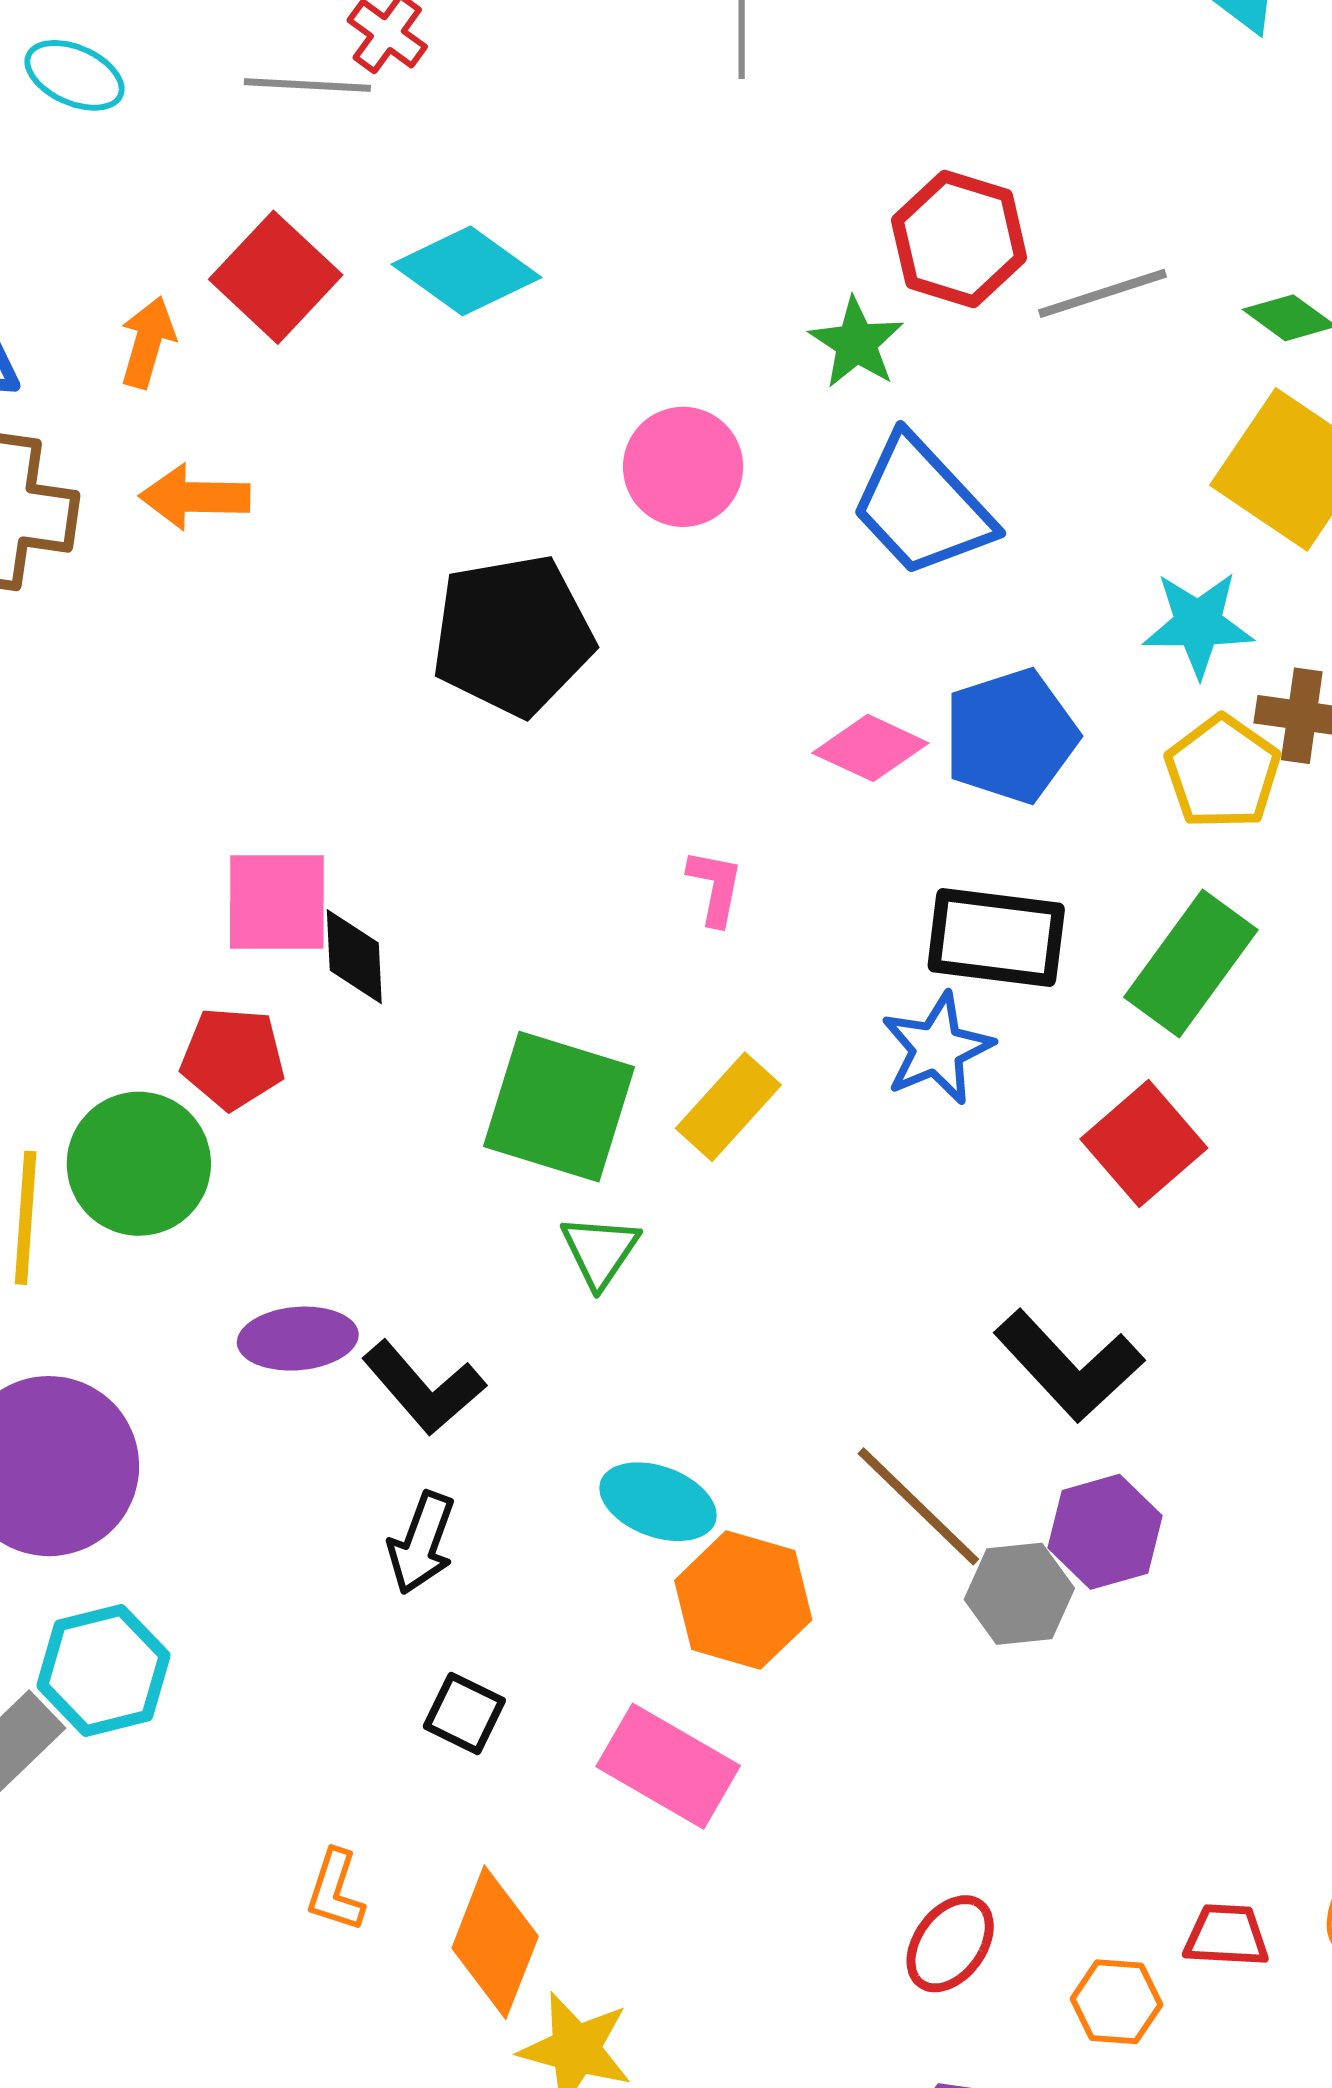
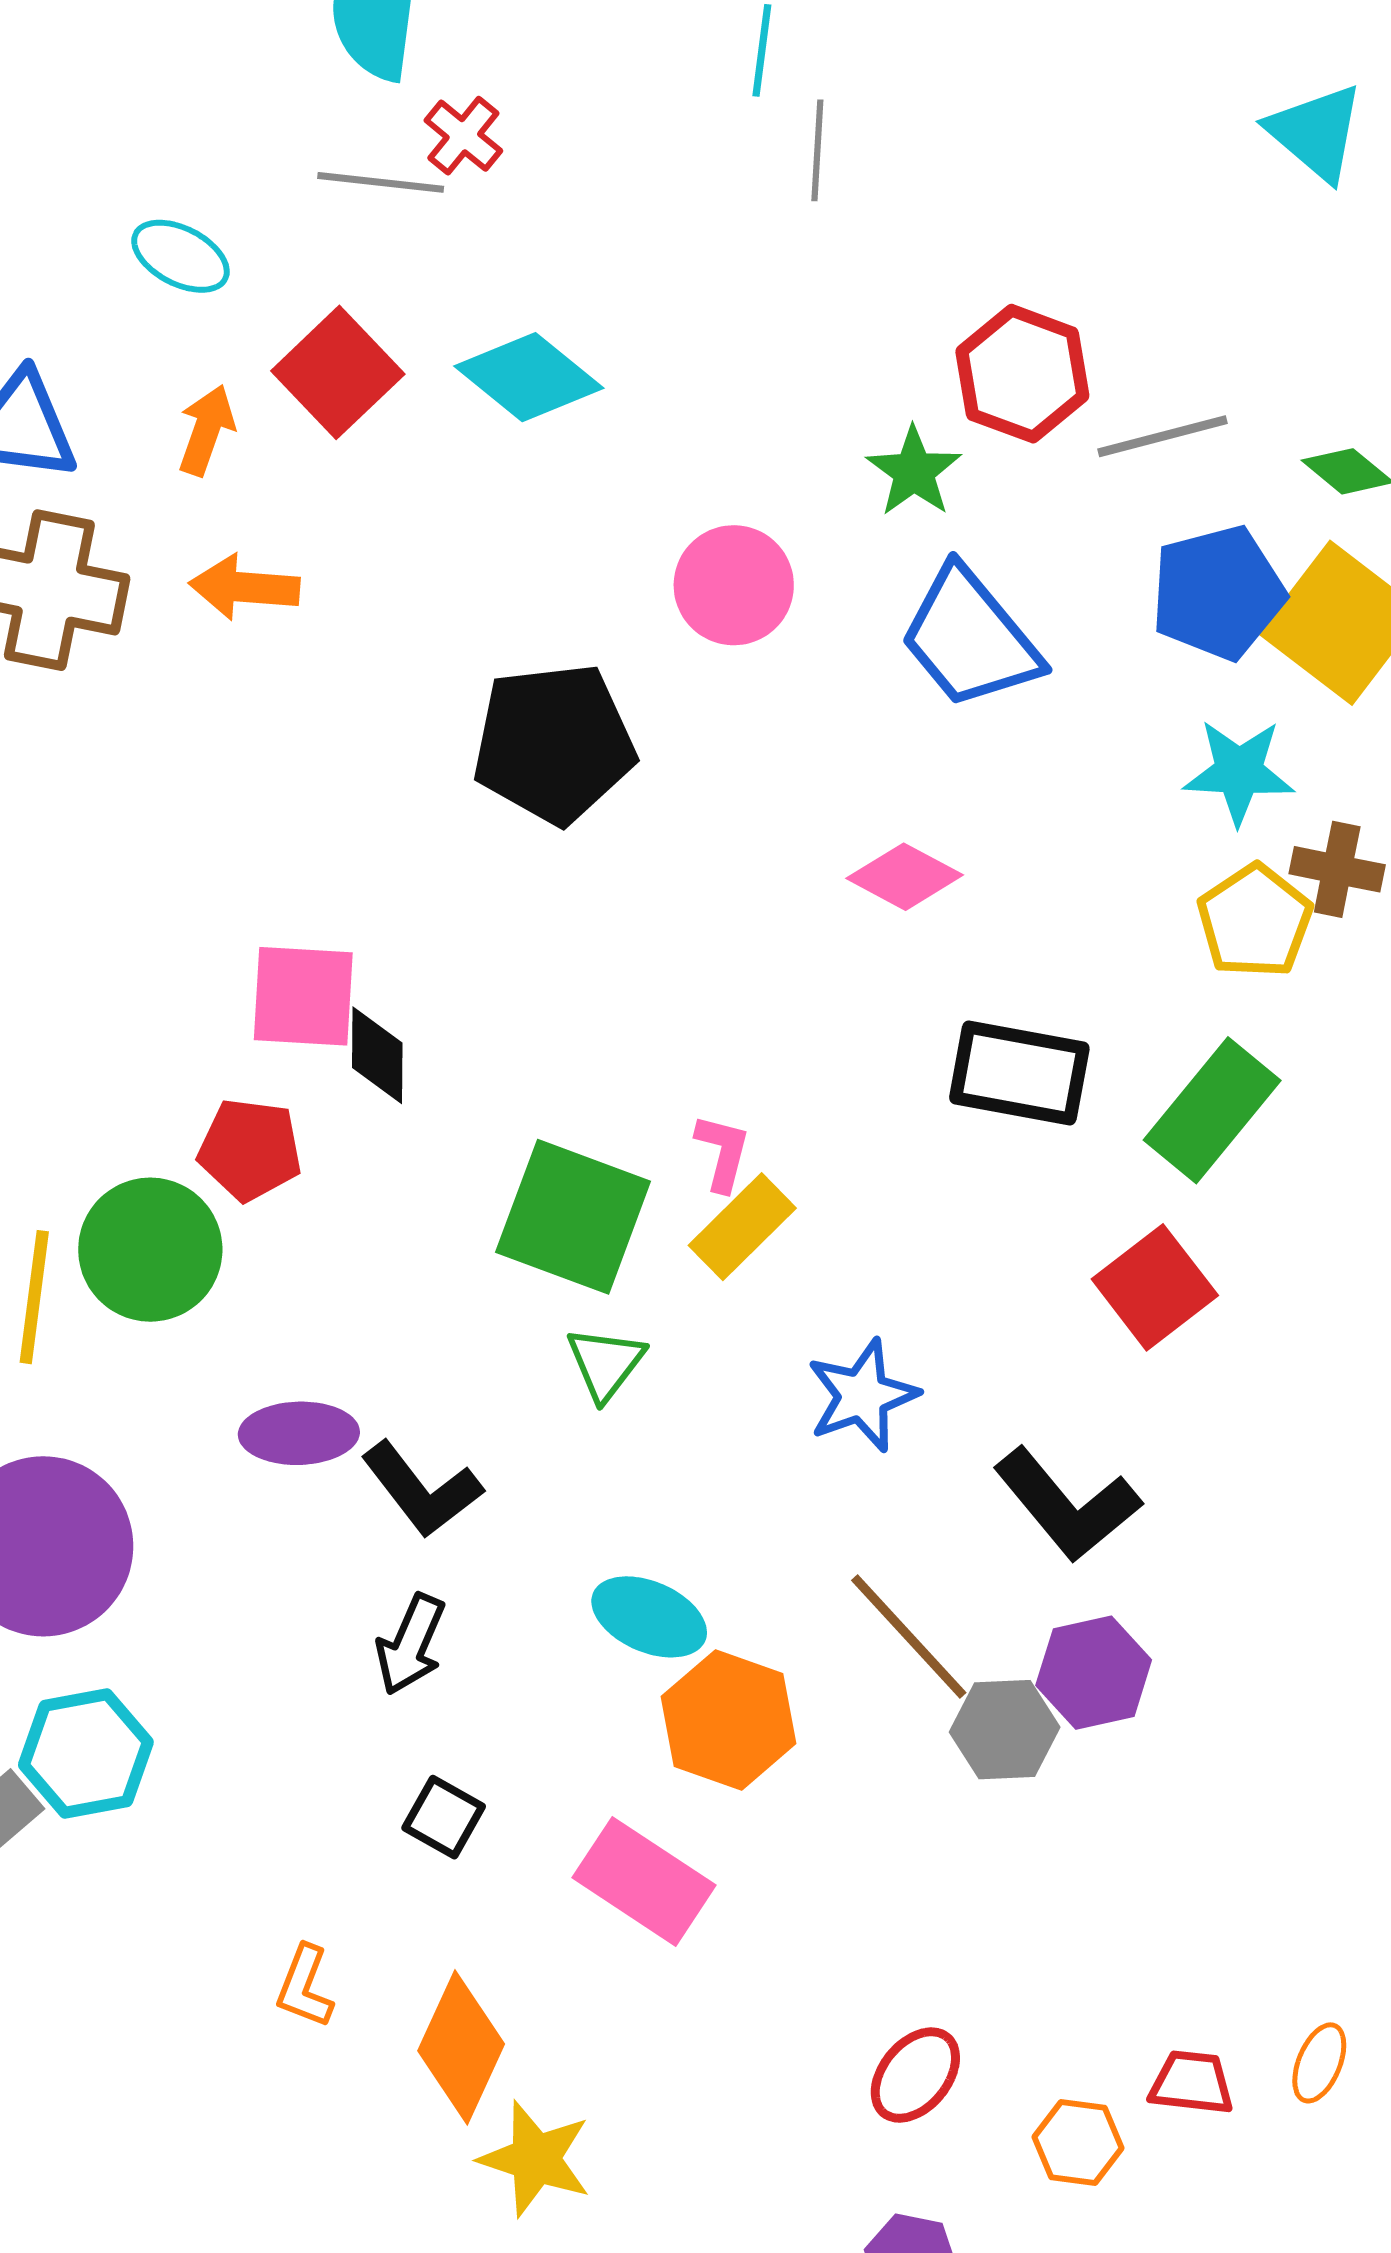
cyan ellipse: (74, 75) -> (180, 256), moved
blue pentagon: (1011, 736) -> (1218, 593), moved
pink L-shape: (715, 887) -> (723, 1153), moved
blue star: (937, 1049) -> (862, 1396), moved

